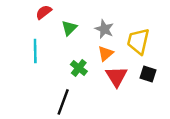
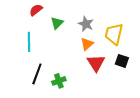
green cross: (79, 68) -> (59, 81), moved, turned 32
black line: (63, 102) -> (37, 74), moved

